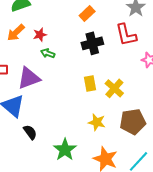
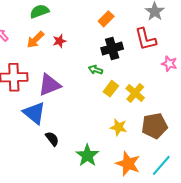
green arrow: (48, 53) -> (96, 70), moved
yellow rectangle: (90, 83) -> (111, 89), turned 49

